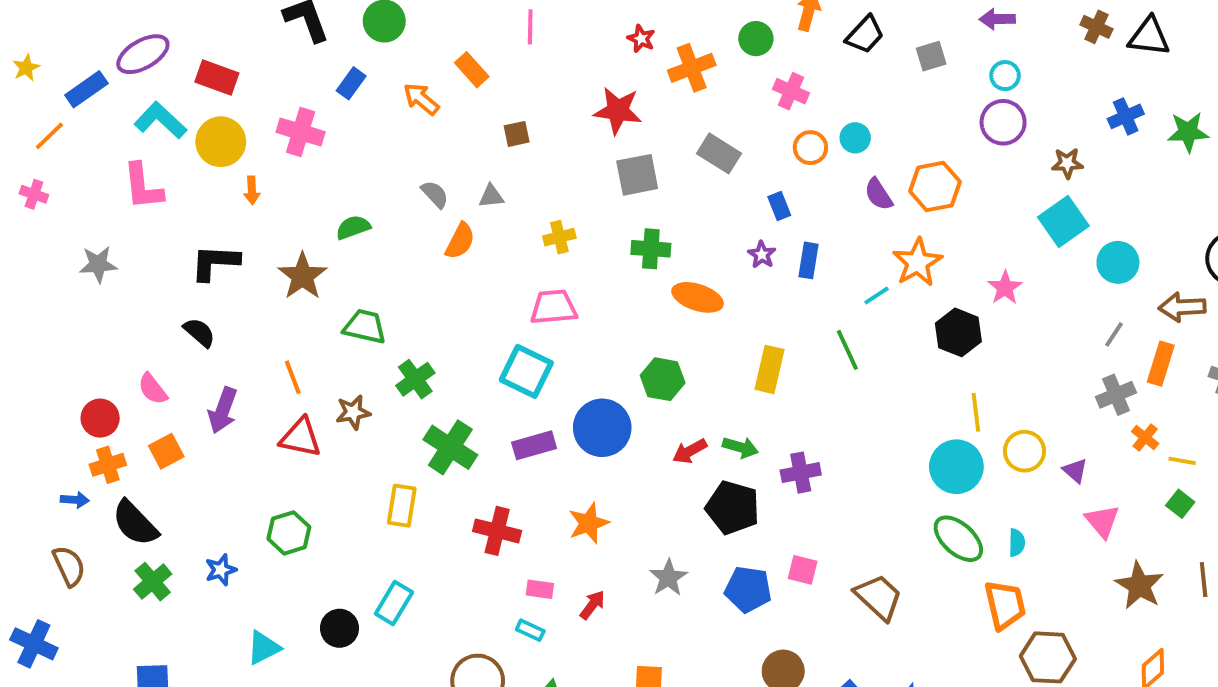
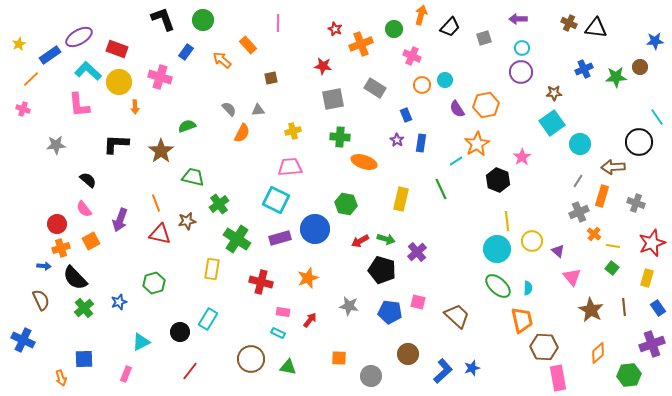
red star: (618, 111) -> (323, 66), size x0.7
black semicircle: (199, 332) -> (88, 180), moved
purple cross: (801, 473) -> (417, 252), turned -30
gray star: (668, 578) -> (349, 306), turned -30

